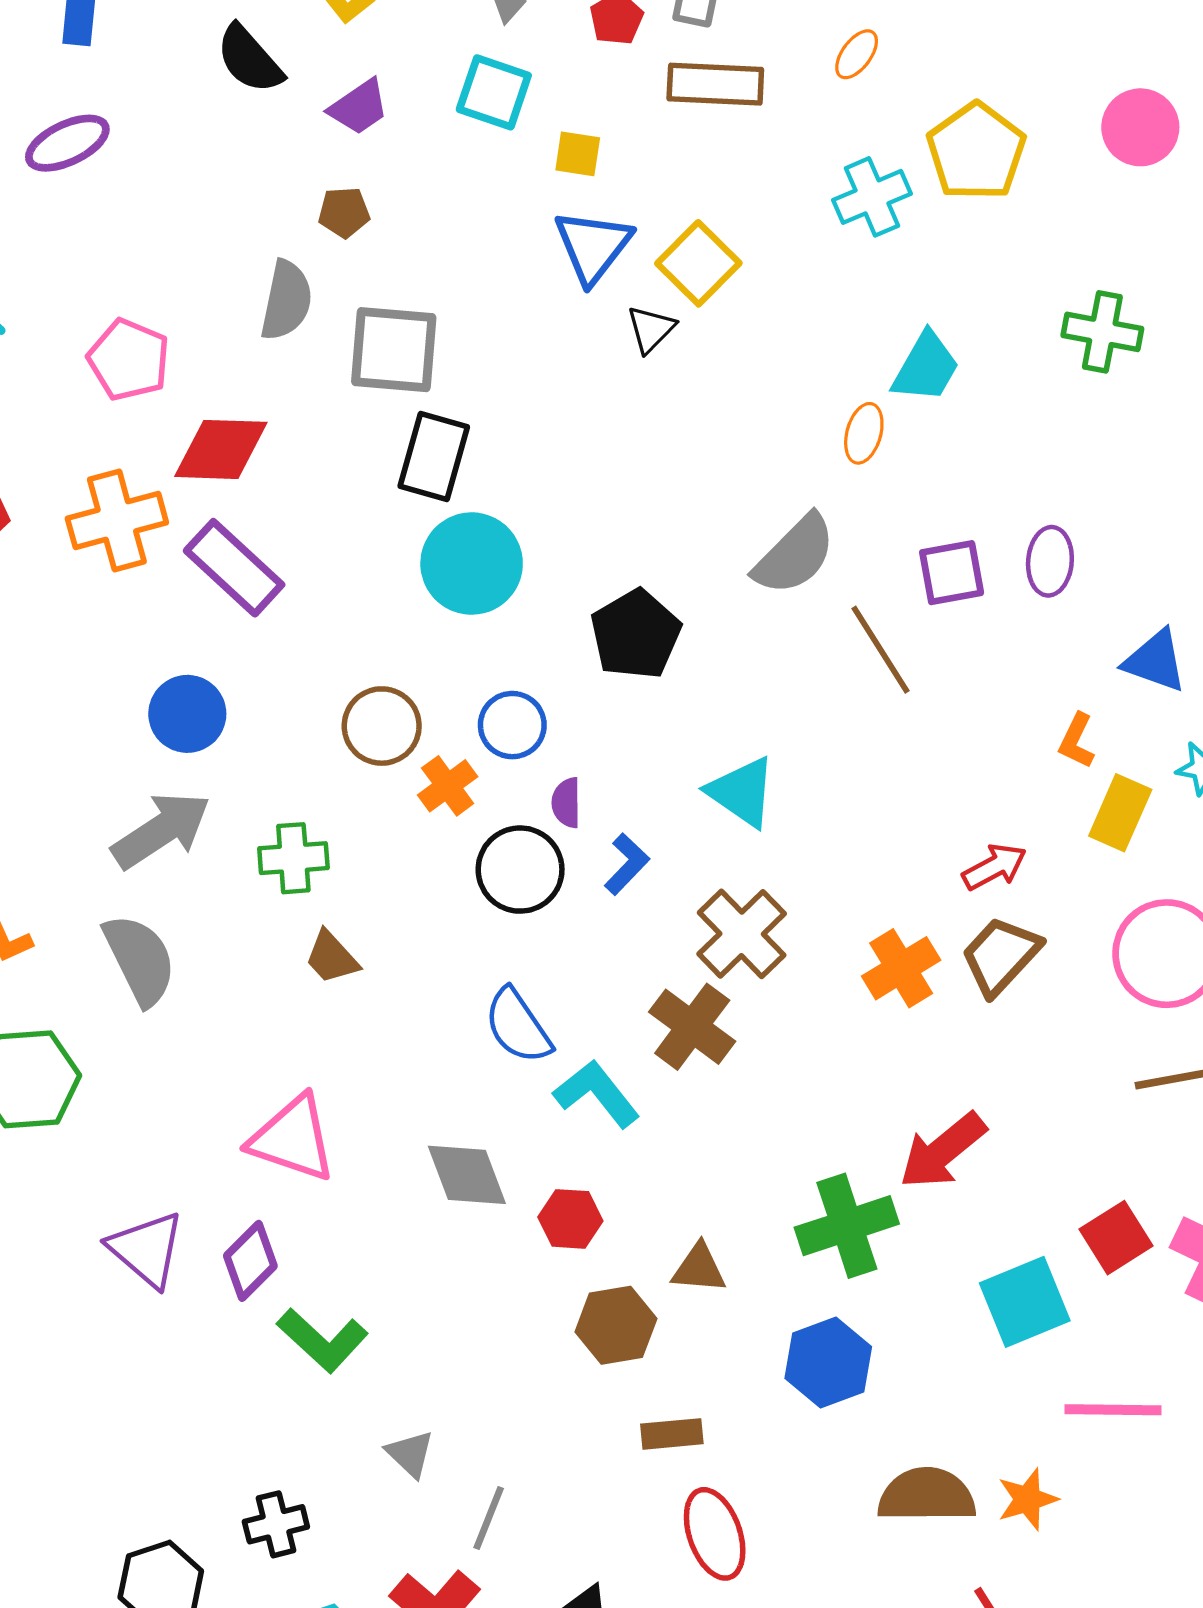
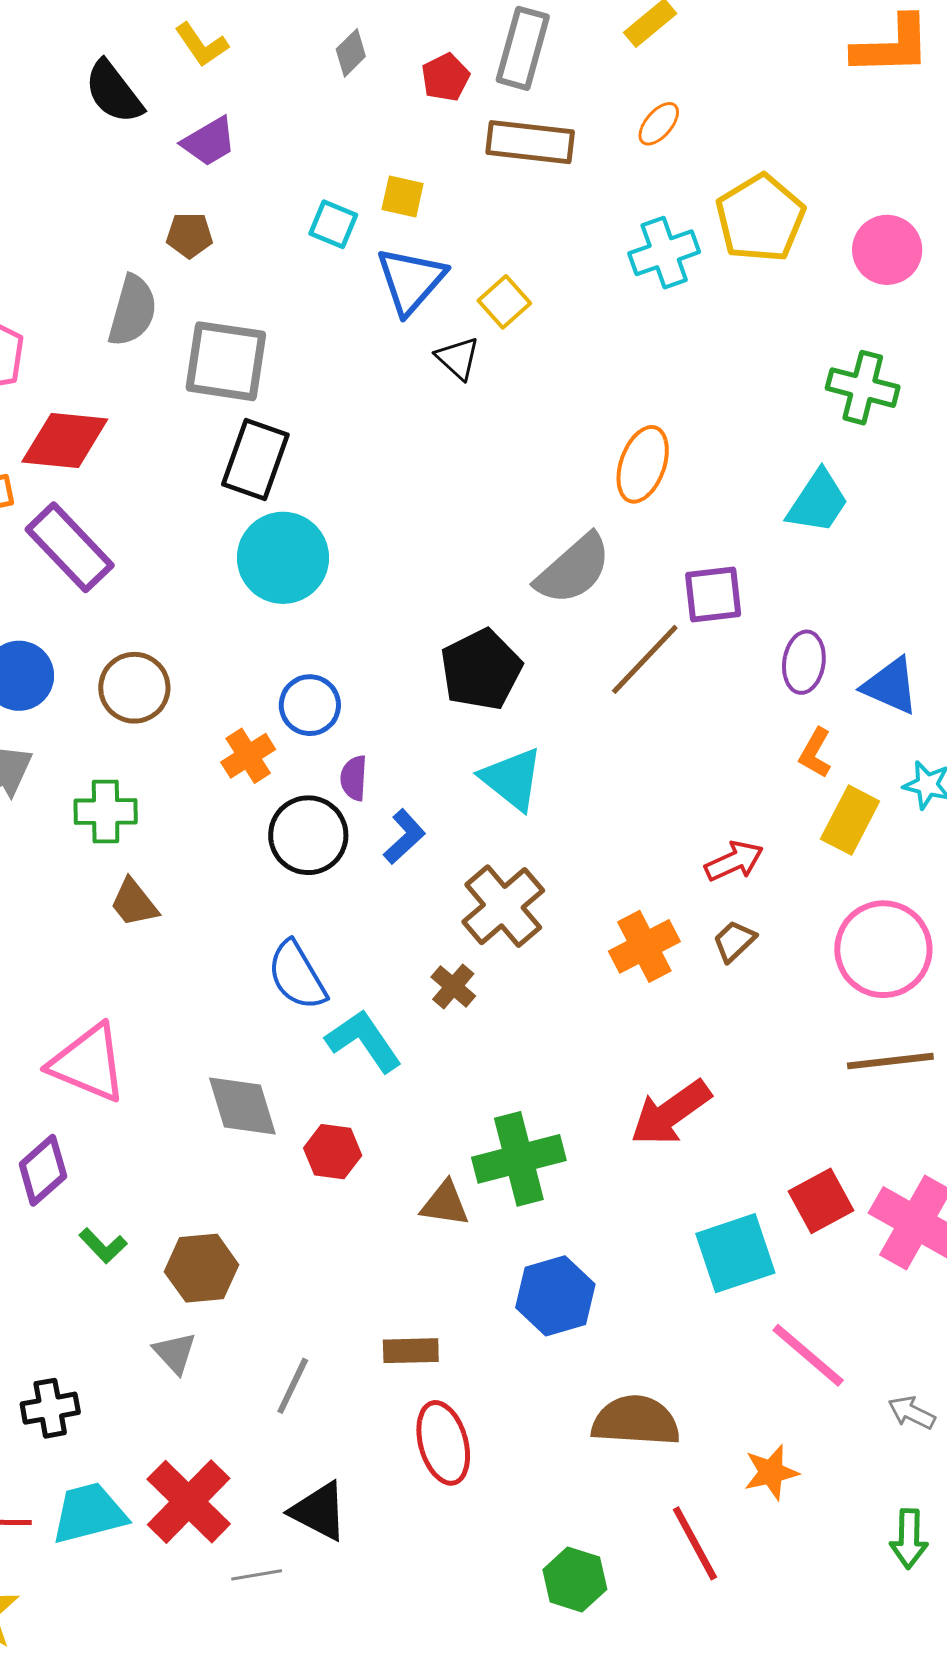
cyan square: (494, 92) -> (333, 224), moved, size x0.7
pink circle: (1140, 127) -> (887, 250), moved
yellow square: (698, 263) -> (504, 302), size x0.7
black triangle: (651, 329) -> (458, 358), turned -36
cyan trapezoid: (926, 367) -> (818, 502), moved
orange ellipse: (864, 433) -> (643, 464), size x1.4
purple ellipse: (1050, 561) -> (804, 662), moved
black pentagon: (636, 634) -> (481, 670), moved
brown line: (881, 650) -> (645, 659), turned 72
brown circle: (382, 726) -> (134, 688), moved
brown trapezoid: (1001, 956) -> (734, 941), size x0.6
brown cross: (692, 1027) -> (453, 986), size x0.6
green cross: (847, 1226) -> (519, 1159), moved
brown hexagon: (616, 1325) -> (202, 1268), moved
green L-shape: (323, 1340) -> (103, 1246), size x0.6
pink line: (1113, 1410) -> (808, 1355), turned 36
orange star: (1027, 1499) -> (771, 1472), moved
gray line: (489, 1518) -> (293, 1386), moved

